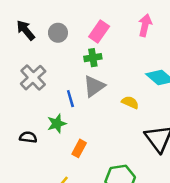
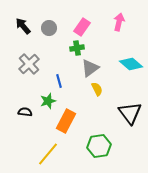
gray triangle: (94, 86) -> (90, 68), moved
yellow semicircle: (130, 102) -> (97, 89), moved, turned 40
orange rectangle: (79, 148) -> (66, 121), size x1.6

